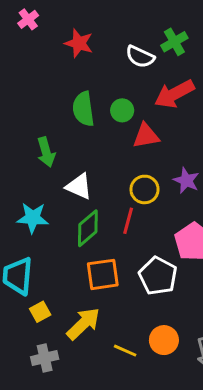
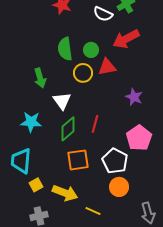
white triangle: (79, 186) -> (62, 101), turned 30
yellow circle: (145, 189) -> (83, 73), moved
yellow arrow: (83, 324) -> (65, 193), turned 65
orange circle: (164, 340) -> (119, 187), moved

